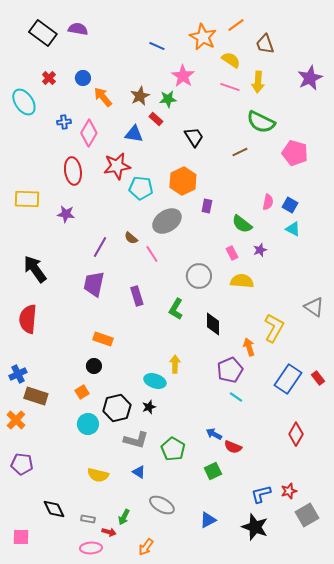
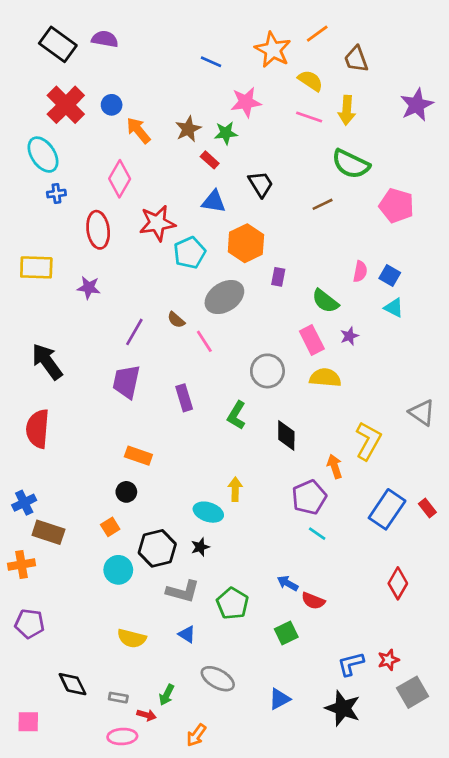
pink star: (183, 76) -> (246, 102), turned 30
red cross: (49, 78) -> (66, 105), size x2.0
cyan ellipse: (24, 102) -> (43, 155), moved
blue cross: (64, 122) -> (56, 194), moved
blue triangle: (134, 134) -> (214, 202), moved
cyan pentagon: (141, 188) -> (190, 253), turned -30
pink rectangle: (232, 253) -> (312, 340), size x1.5
orange cross: (16, 420) -> (22, 564), turned 36

